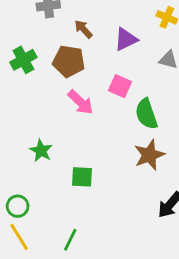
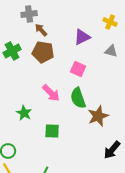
brown arrow: (83, 29) -> (41, 30), moved
pink arrow: (80, 102) -> (51, 93), moved
green semicircle: (146, 114) -> (78, 98), moved

